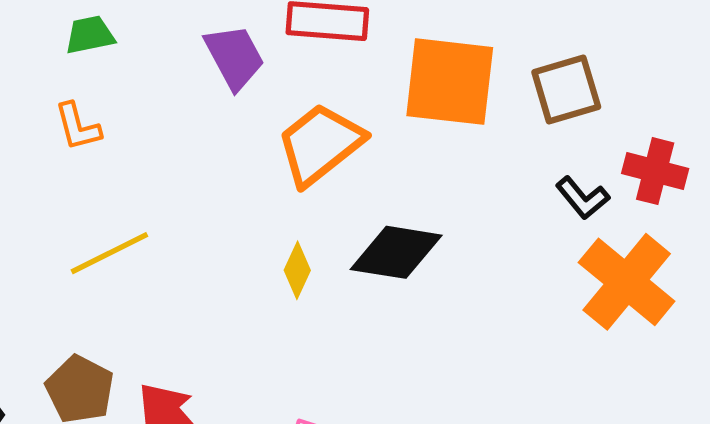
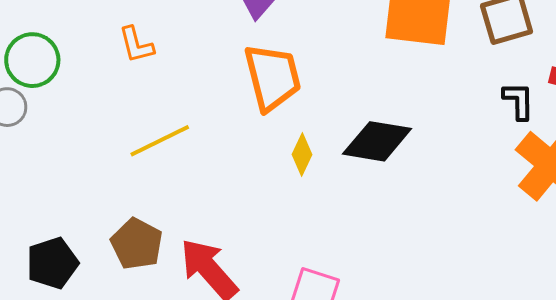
orange trapezoid: (320, 144) -> (273, 77), moved, turned 114
black L-shape: (582, 198) -> (519, 101), turned -141

